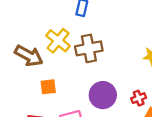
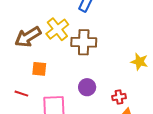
brown arrow: (29, 56) -> (28, 37), turned 108
purple circle: (103, 95) -> (87, 87), size x0.7

